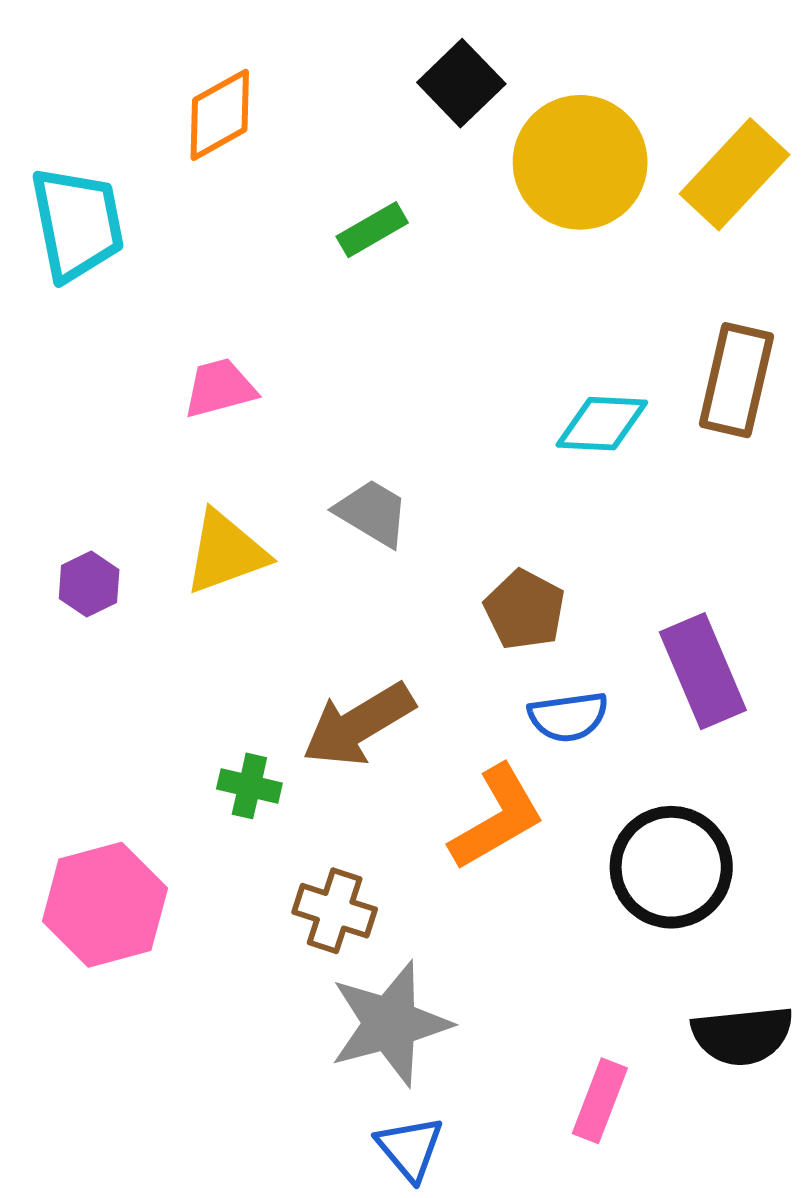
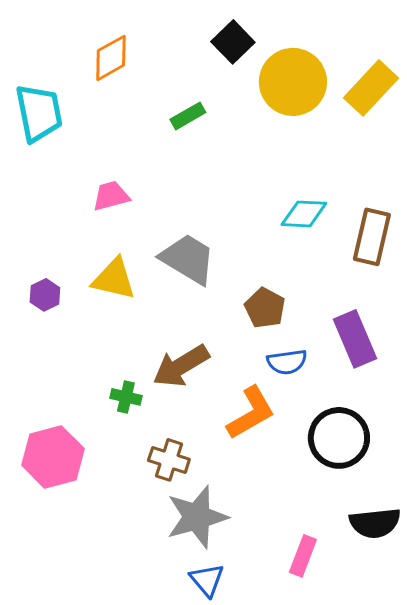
brown rectangle: (736, 380) -> (372, 237), moved
gray trapezoid: (372, 513) -> (188, 259), size x1.5
yellow triangle: (226, 552) -> (114, 279), turned 33

